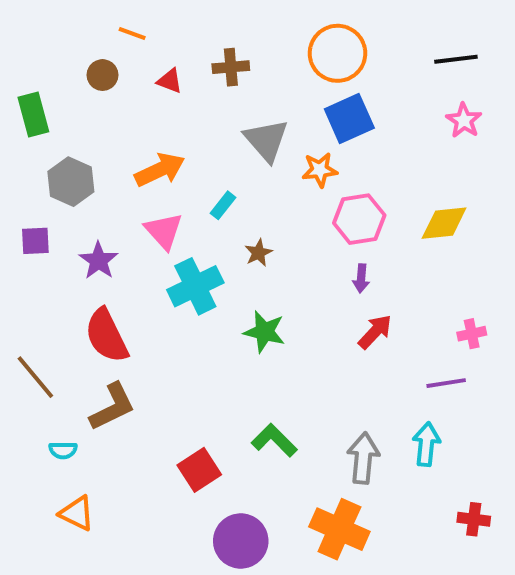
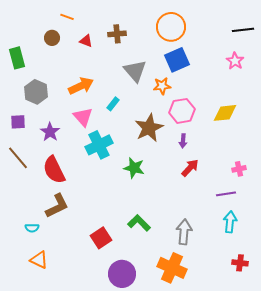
black line: (456, 59) -> (243, 30), moved
brown star: (258, 253) -> (149, 128), moved, size x2.0
brown line: (35, 377) -> (18, 158), moved
cyan arrow: (426, 444) -> (230, 222), moved

